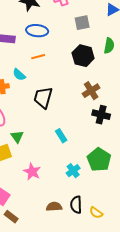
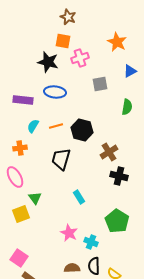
black hexagon: (83, 56) -> (82, 130), moved
orange line: (38, 57) -> (56, 126), moved
cyan semicircle: (19, 75) -> (33, 126), moved, turned 80
cyan cross: (73, 171) -> (91, 242), moved, turned -32
pink star: (32, 172) -> (69, 233), moved

